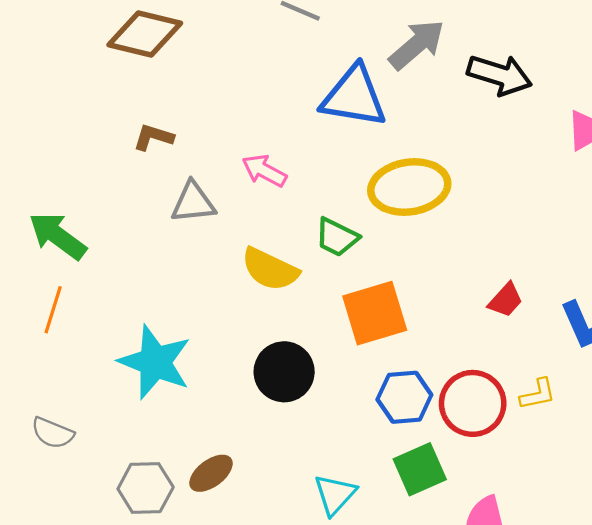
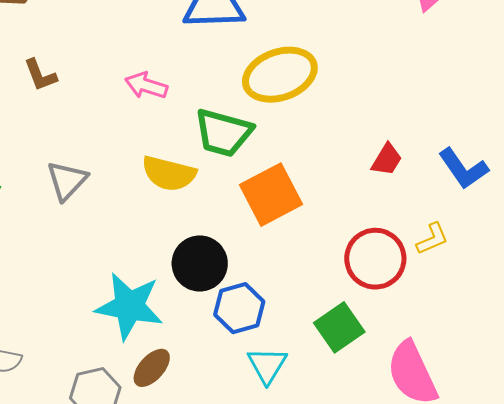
brown L-shape: (153, 137) -> (40, 75), turned -117
gray triangle: (193, 202) -> (67, 181), moved, turned -30
green trapezoid: (337, 237) -> (223, 133), size x1.4
cyan star: (155, 362) -> (129, 306), moved
blue hexagon: (404, 397) -> (239, 308), moved

